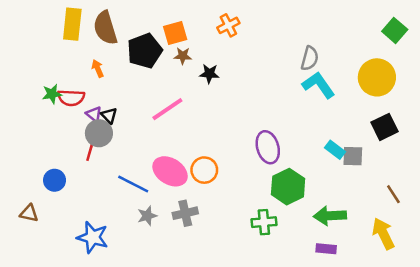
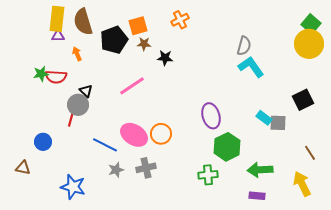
yellow circle: (377, 77) -> (309, 44), moved
purple triangle: (94, 114) -> (58, 36), moved, turned -40

